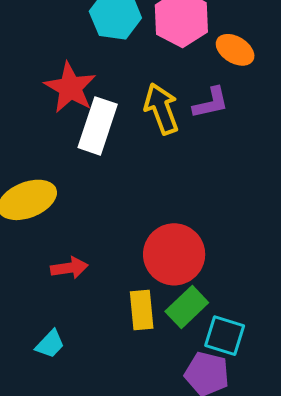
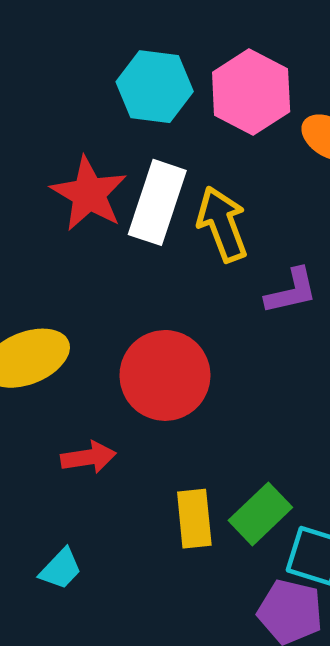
purple L-shape: (211, 103) -> (291, 291), moved
white rectangle: (98, 126) -> (157, 202), moved
red circle: (174, 254) -> (165, 375), moved

